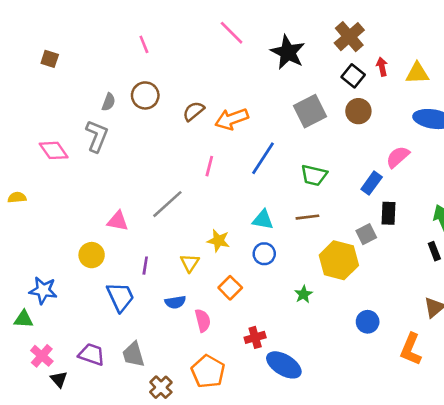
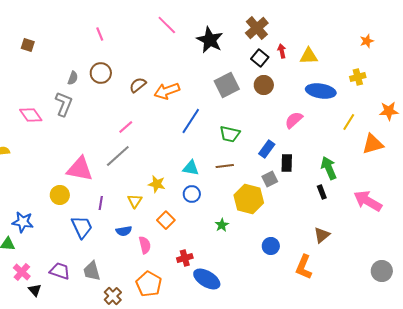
pink line: (209, 166) -> (126, 127), moved, turned 35
blue rectangle: (372, 183) -> (267, 149), moved
pink triangle: (118, 221) -> (80, 169), size x1.6

